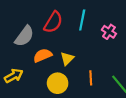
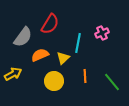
cyan line: (82, 20) -> (78, 43), moved
pink cross: (109, 32) -> (102, 33), turned 32

